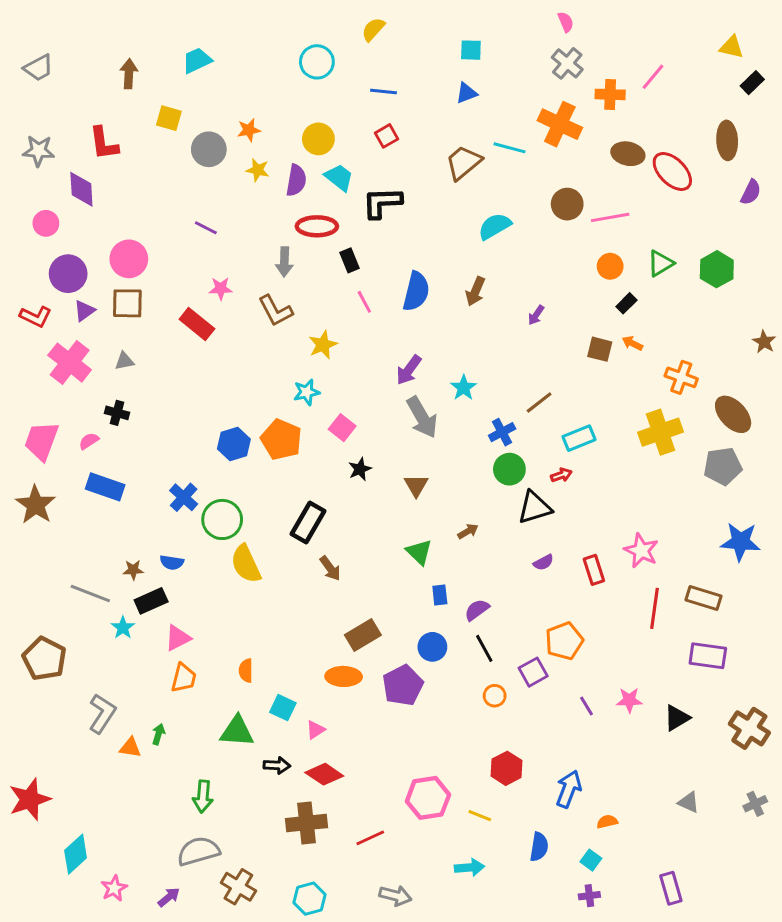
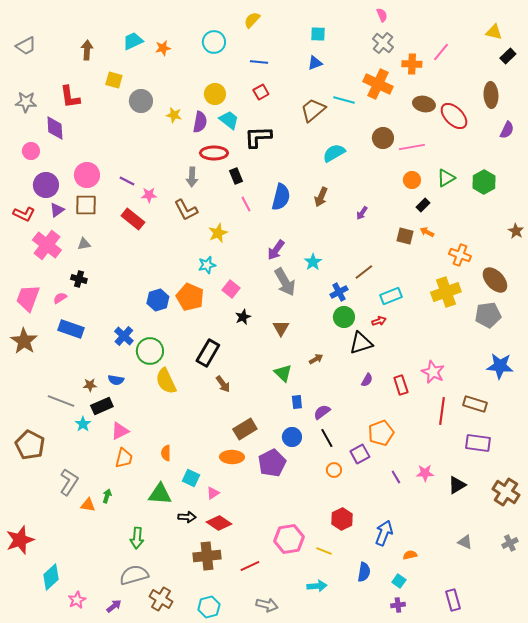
orange star: (249, 130) -> (163, 48), moved
purple line: (206, 228) -> (127, 181), moved
purple semicircle: (543, 562) -> (367, 380), turned -32

